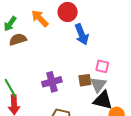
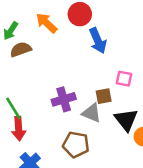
gray triangle: (98, 85) -> (92, 113), moved, turned -42
black triangle: (103, 100) -> (126, 120), turned 40

